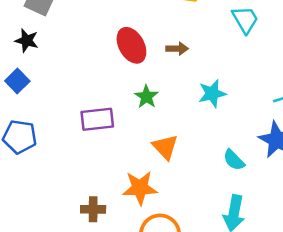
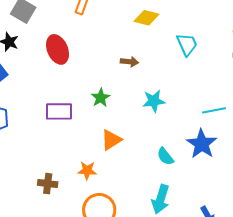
red ellipse: (131, 45) -> (58, 49), moved
orange triangle: (165, 147) -> (111, 140), turned 35
orange star: (140, 188) -> (87, 170), size x0.7

